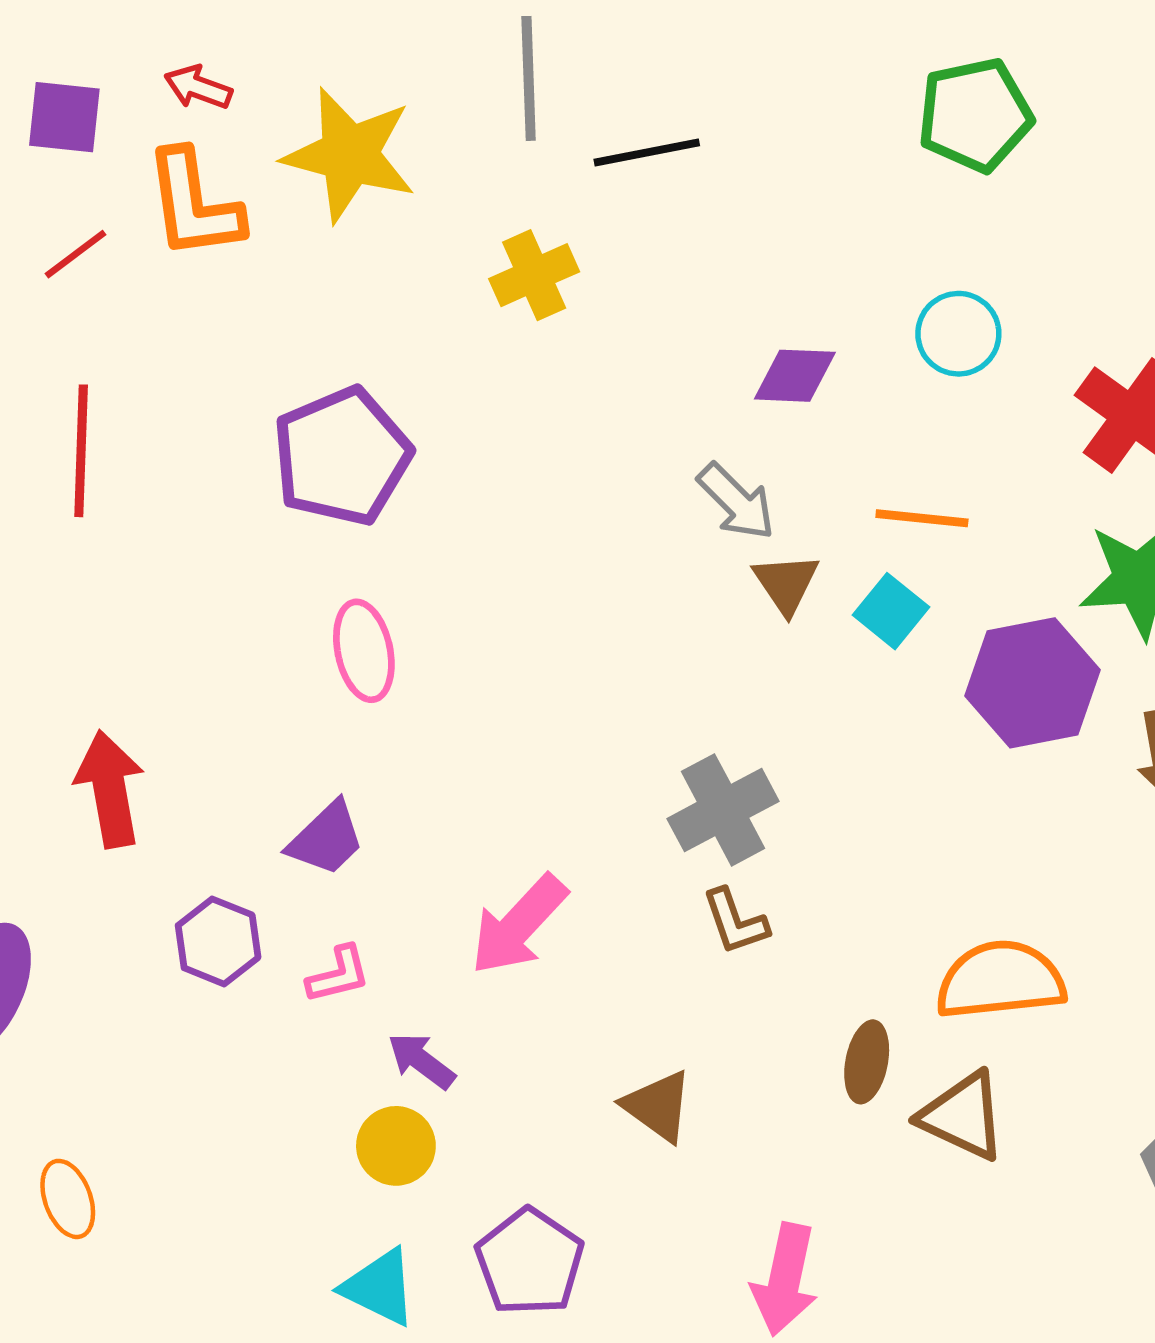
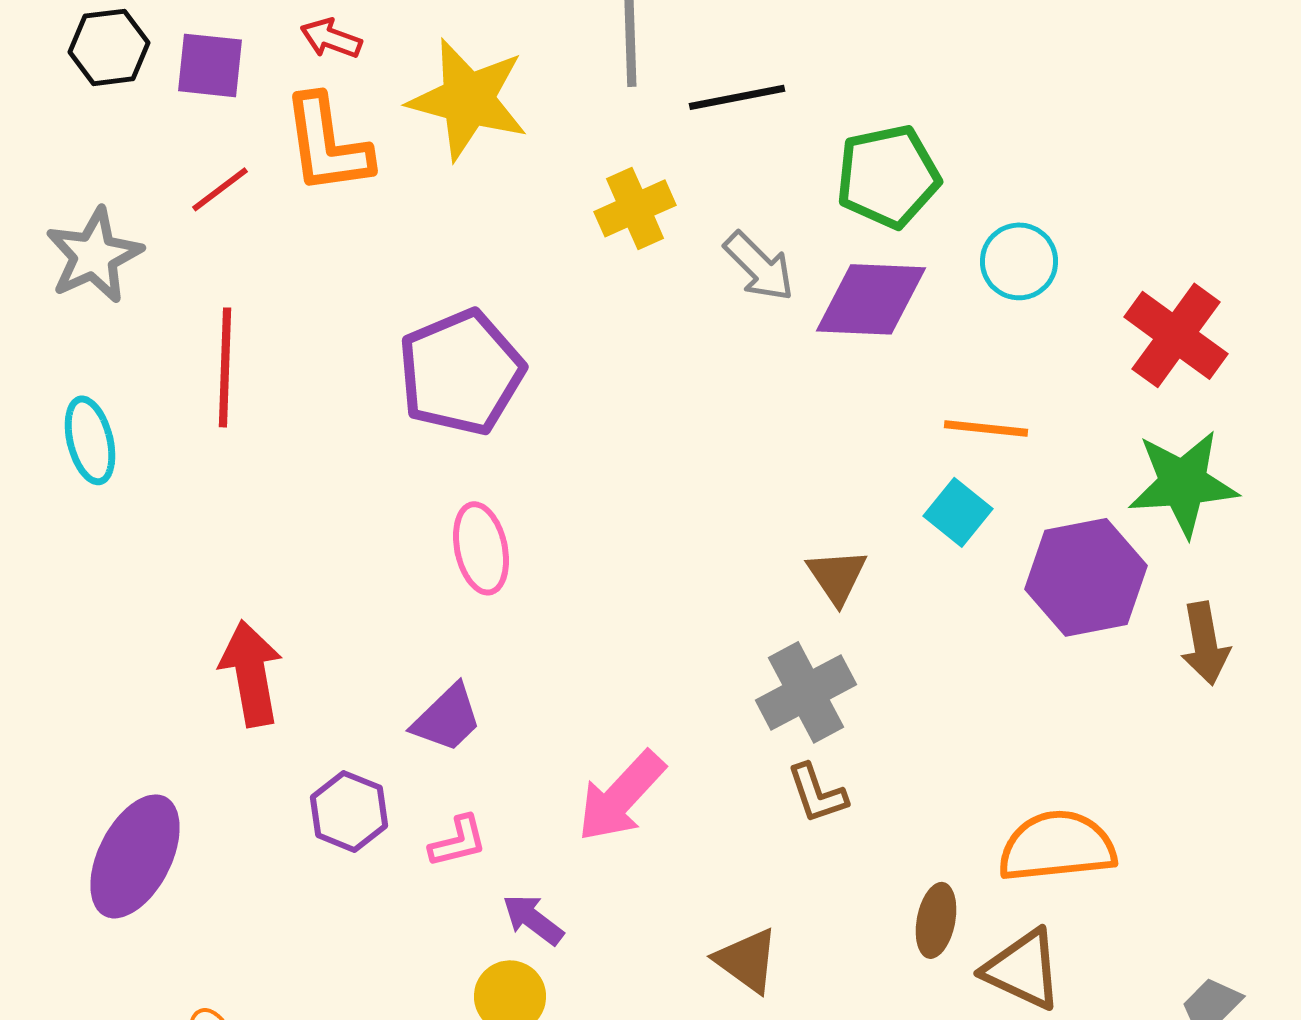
green pentagon: (975, 115) -> (888, 176), moved
purple diamond: (795, 376) -> (871, 299), size x1.5
gray arrow: (736, 502) -> (759, 266), moved
brown triangle: (786, 583) -> (837, 576), moved

